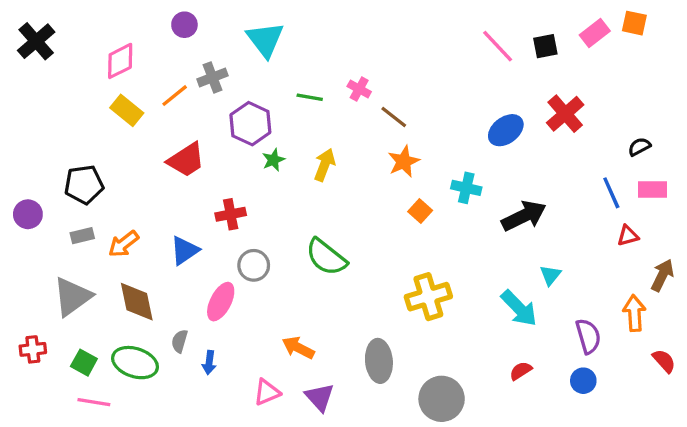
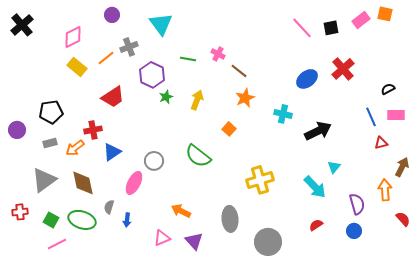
orange square: (420, 211) -> (229, 129), moved
red cross: (231, 214) -> (93, 130), moved
pink line: (94, 402) -> (57, 244), turned -36

